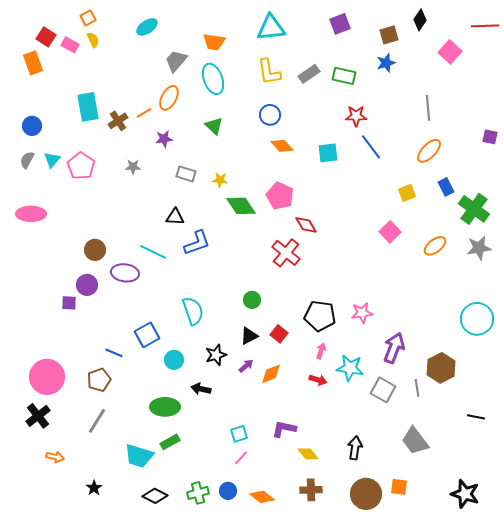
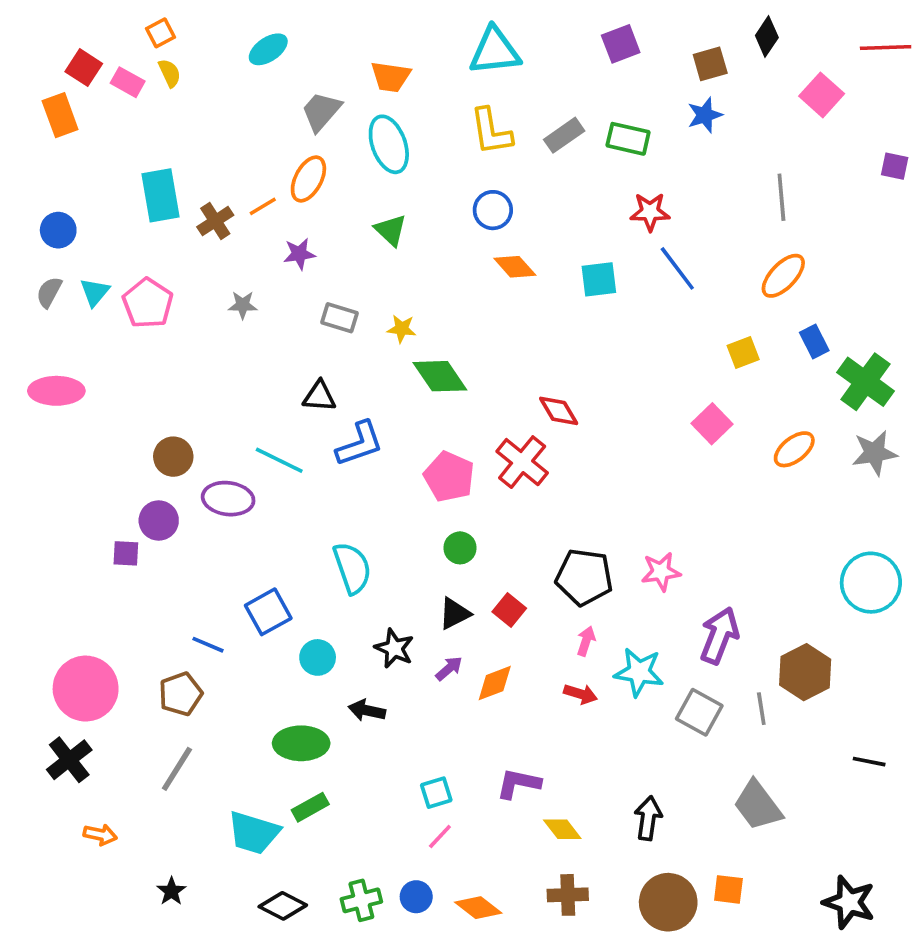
purple square: (490, 137) -> (895, 166), moved
pink pentagon: (280, 196) -> (449, 477), moved
black star: (216, 355) -> (394, 648), turned -30

